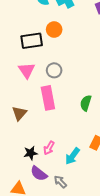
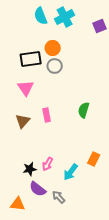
gray circle: (54, 70) -> (55, 66), moved
pink rectangle: (48, 98) -> (47, 115), size x0.6
green semicircle: (86, 103) -> (84, 110), moved
brown triangle: (19, 113) -> (23, 121), moved

